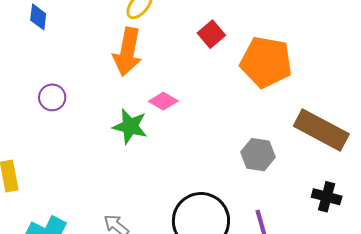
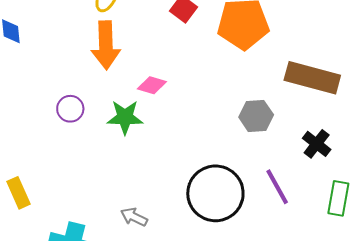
purple circle: (52, 97) -> (70, 109), moved
black cross: (327, 197) -> (317, 144), moved, turned 36

